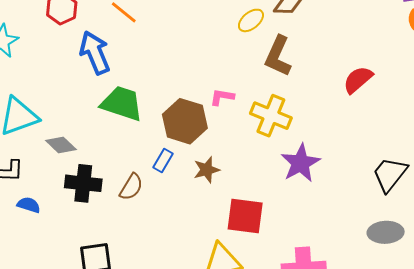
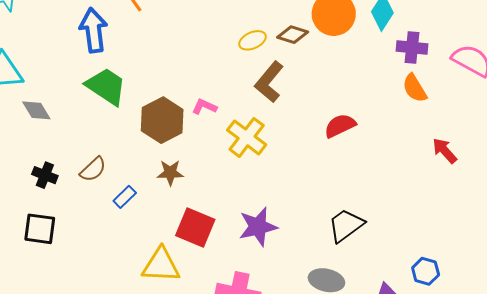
blue rectangle: (163, 160) -> (125, 197), moved
purple star: (301, 163) -> (258, 227), moved
black cross: (83, 183) -> (45, 175), moved, size x0.7

